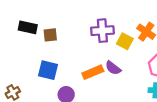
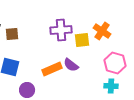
yellow square: (125, 41) -> (82, 40), turned -35

